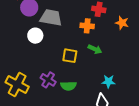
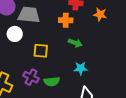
yellow square: (70, 56) -> (41, 51), moved
cyan star: (108, 81) -> (81, 68), moved

